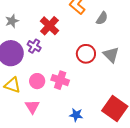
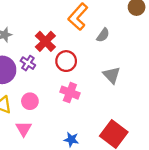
red circle: (86, 54) -> (66, 61), moved
pink cross: (60, 80) -> (70, 93), moved

